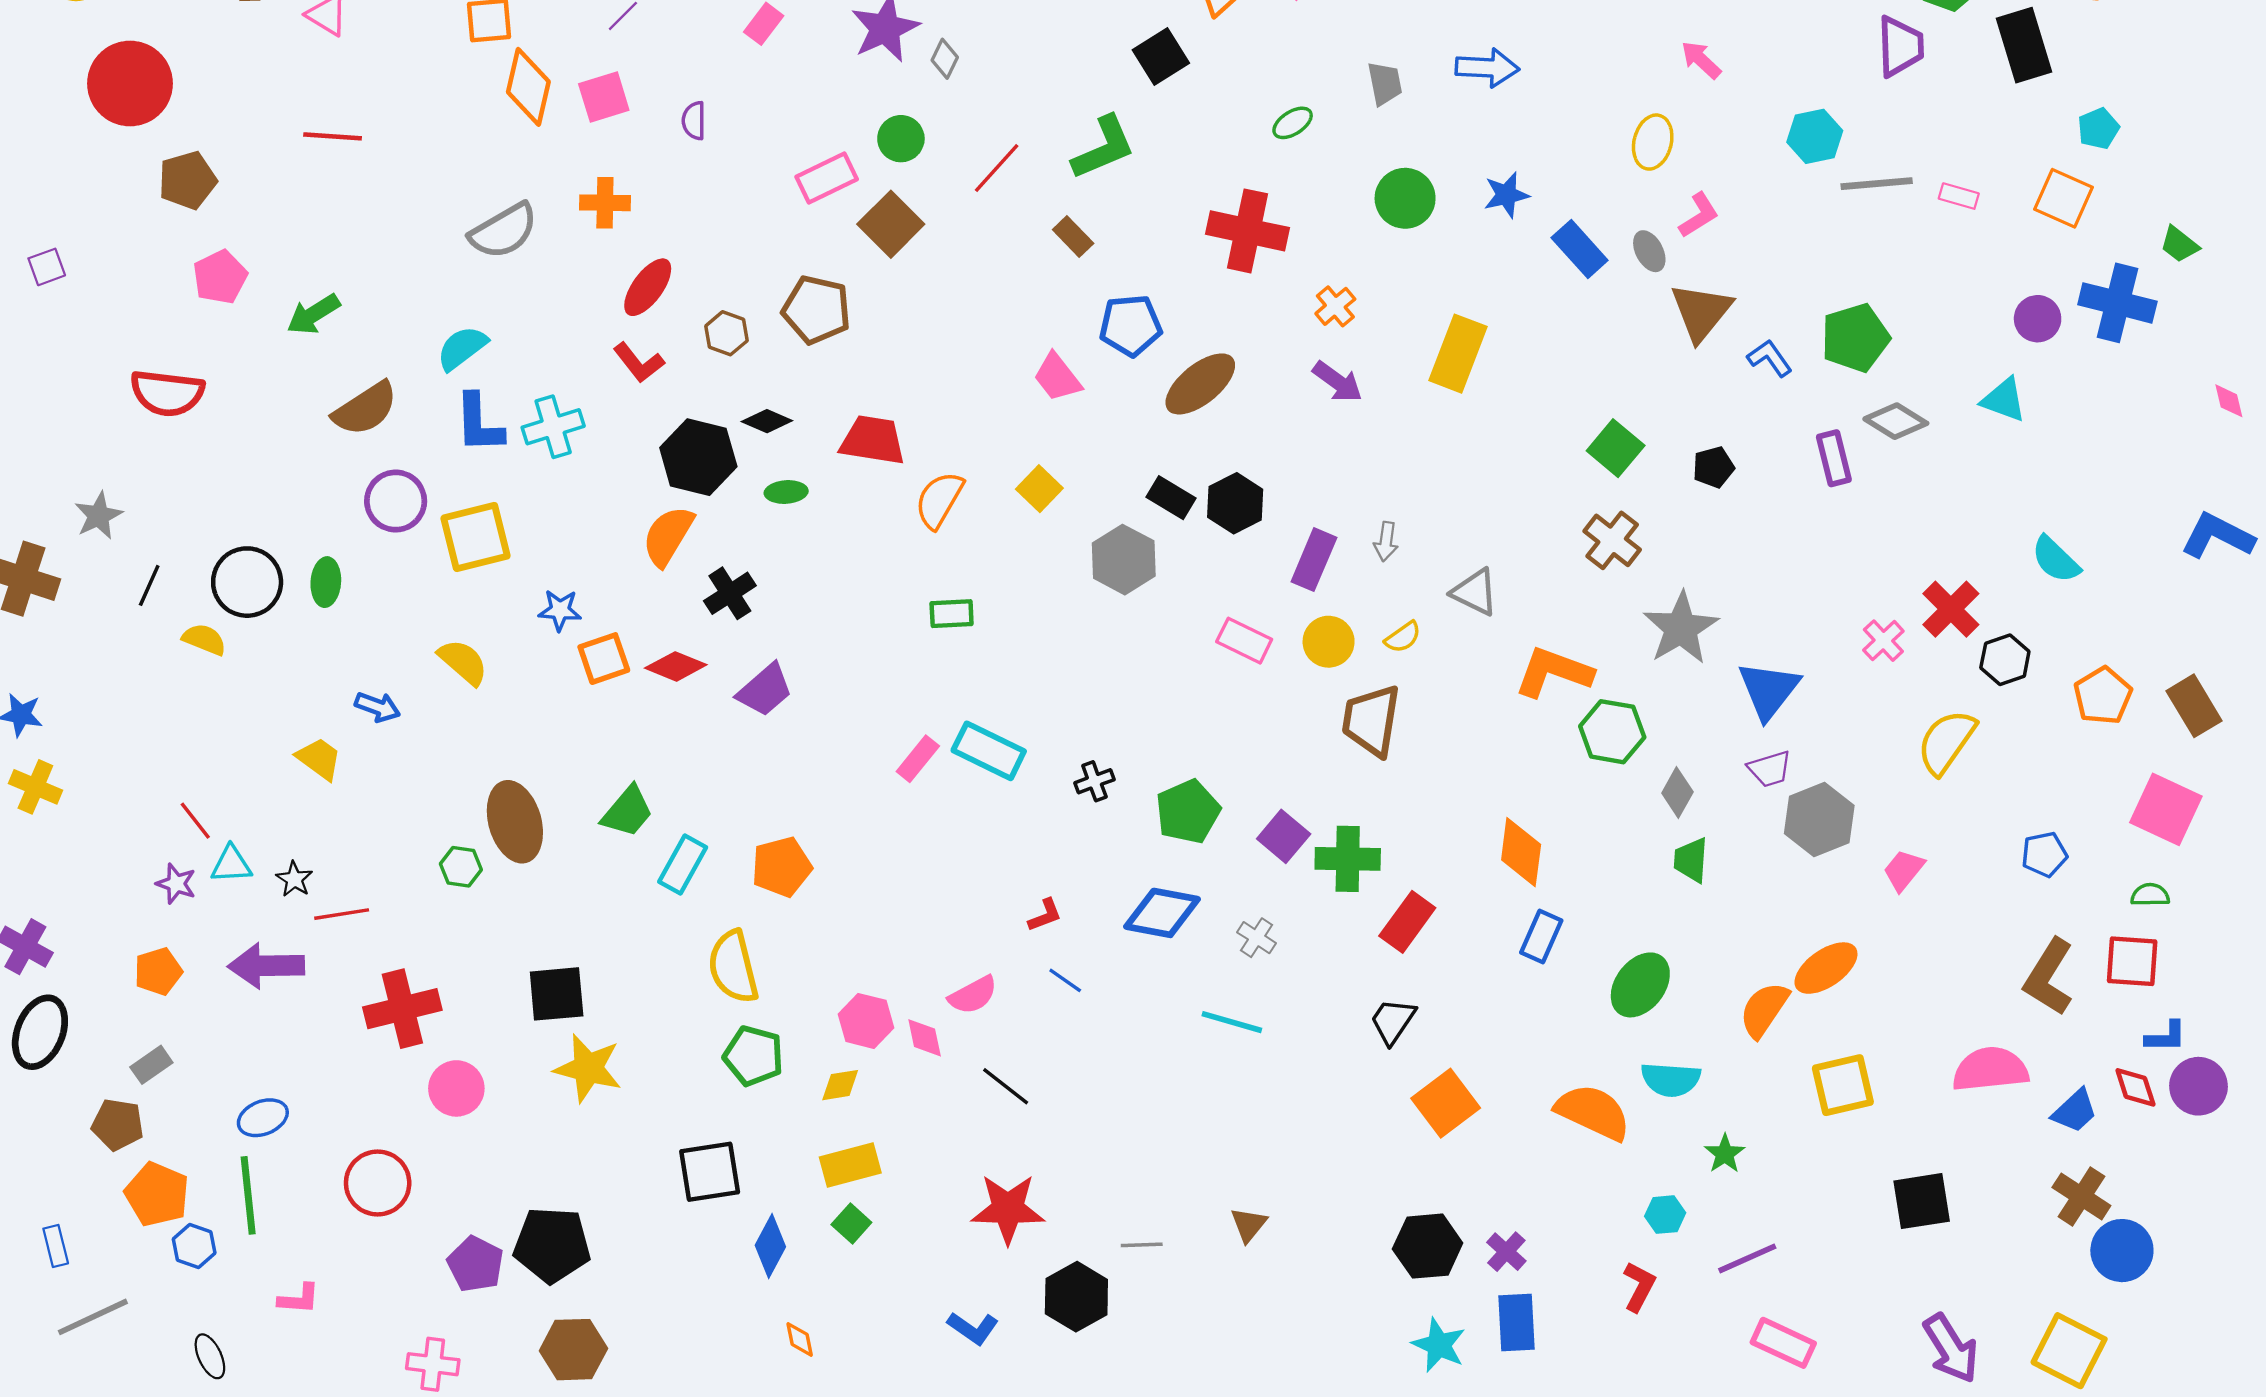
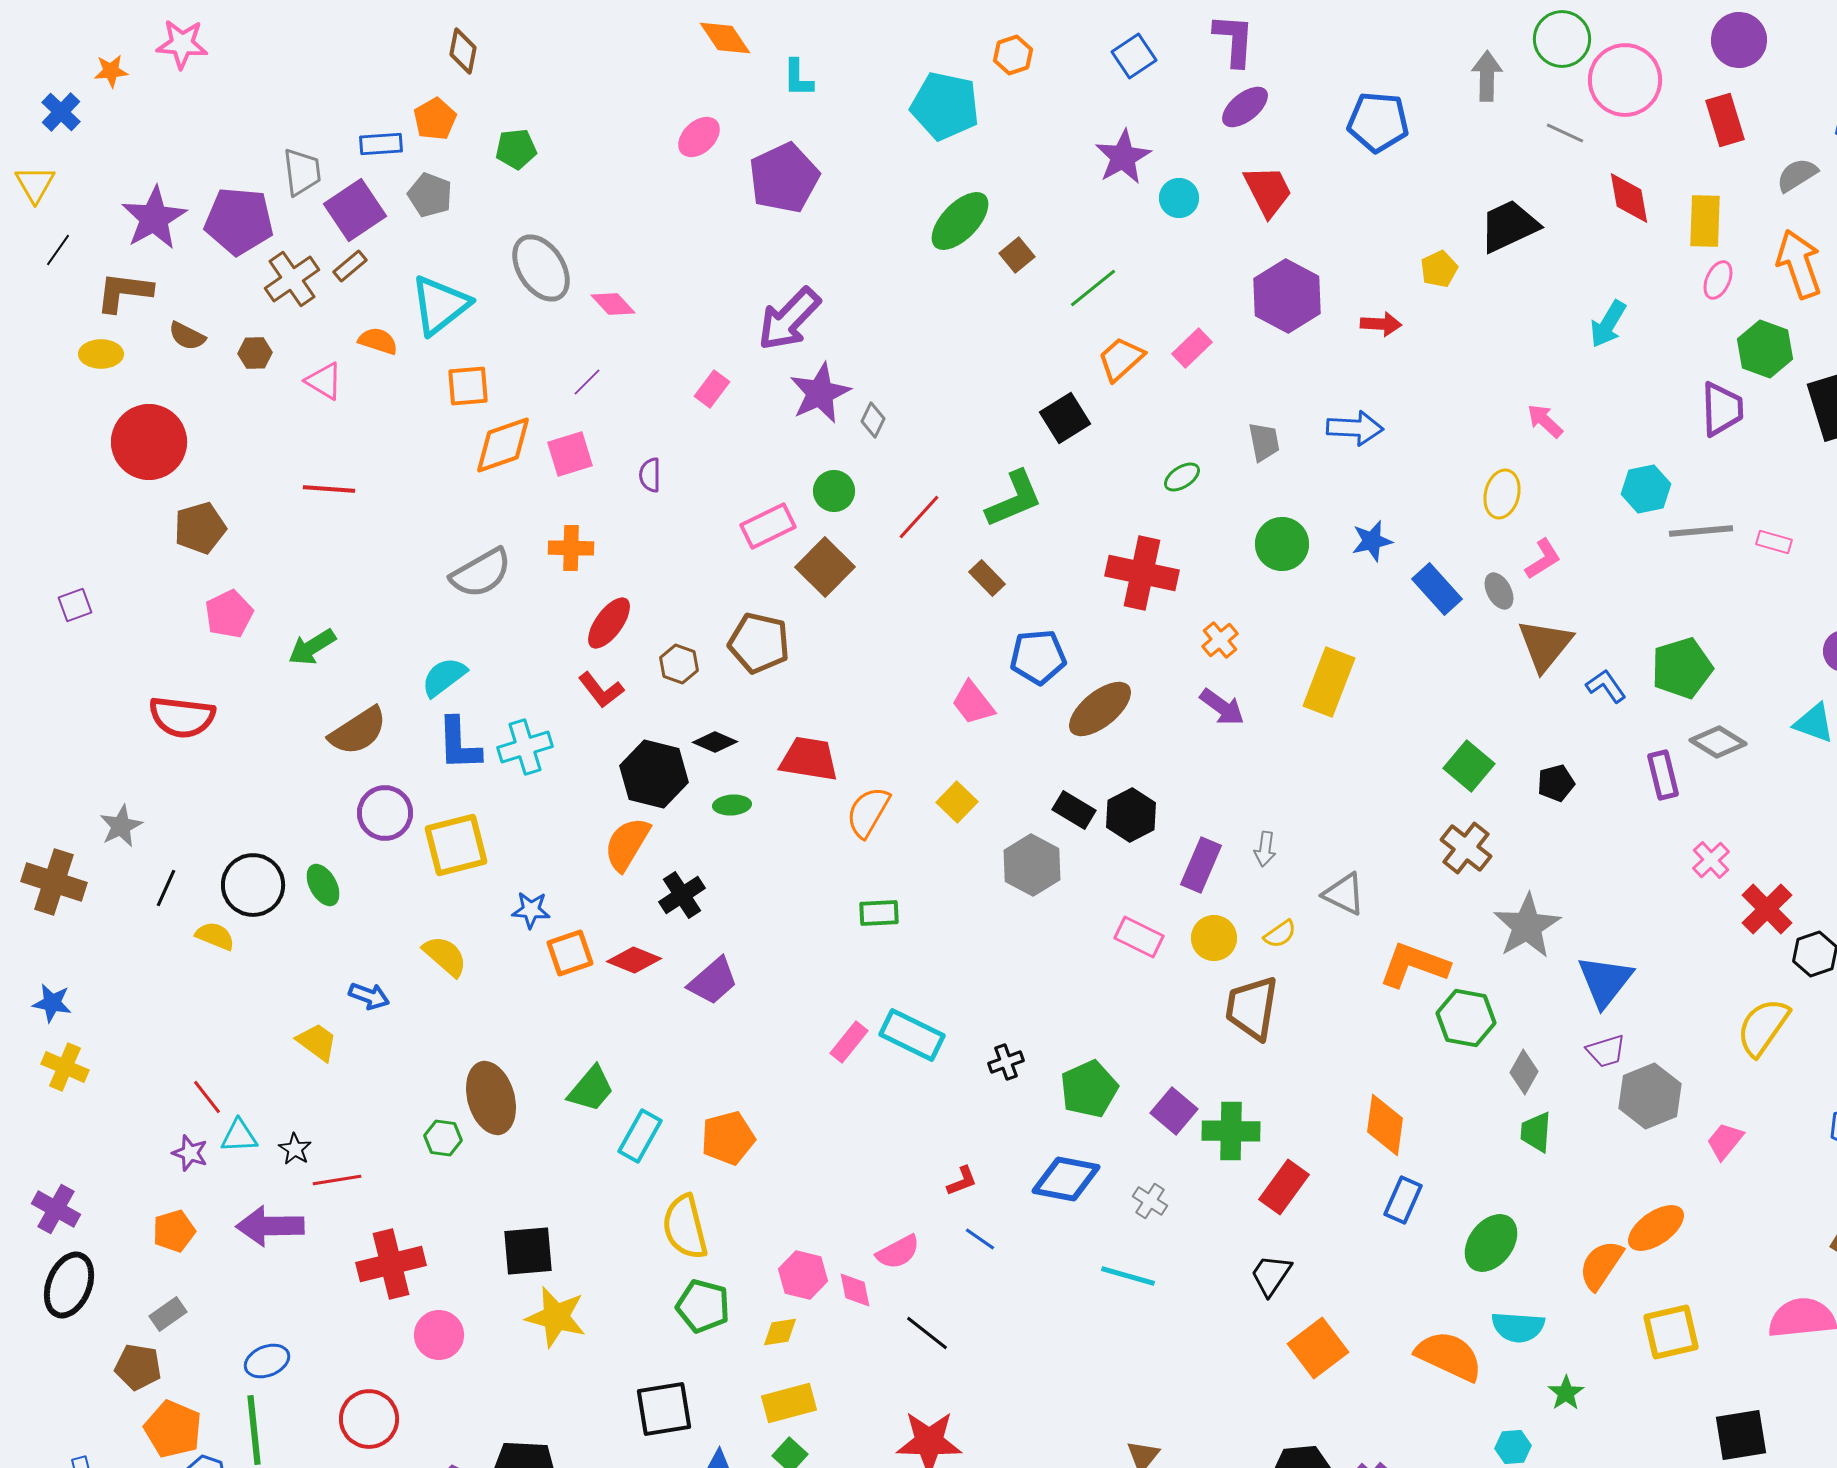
orange diamond: (528, 87) -> (503, 445), turned 58
green ellipse: (326, 582) -> (323, 885), turned -33
pink cross: (1883, 641) -> (1711, 860), moved

